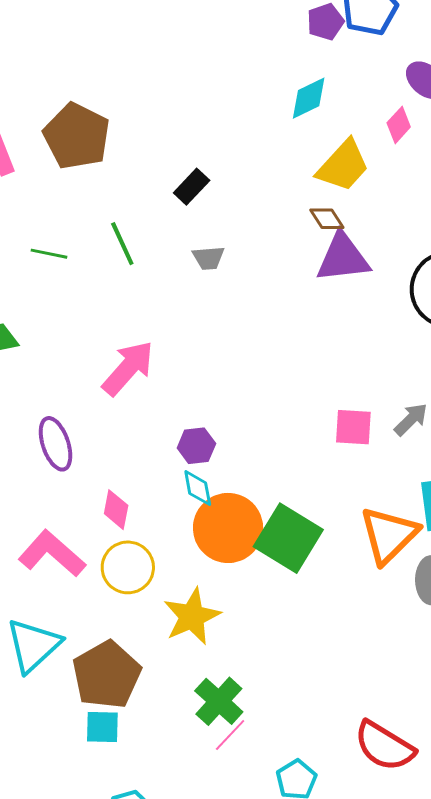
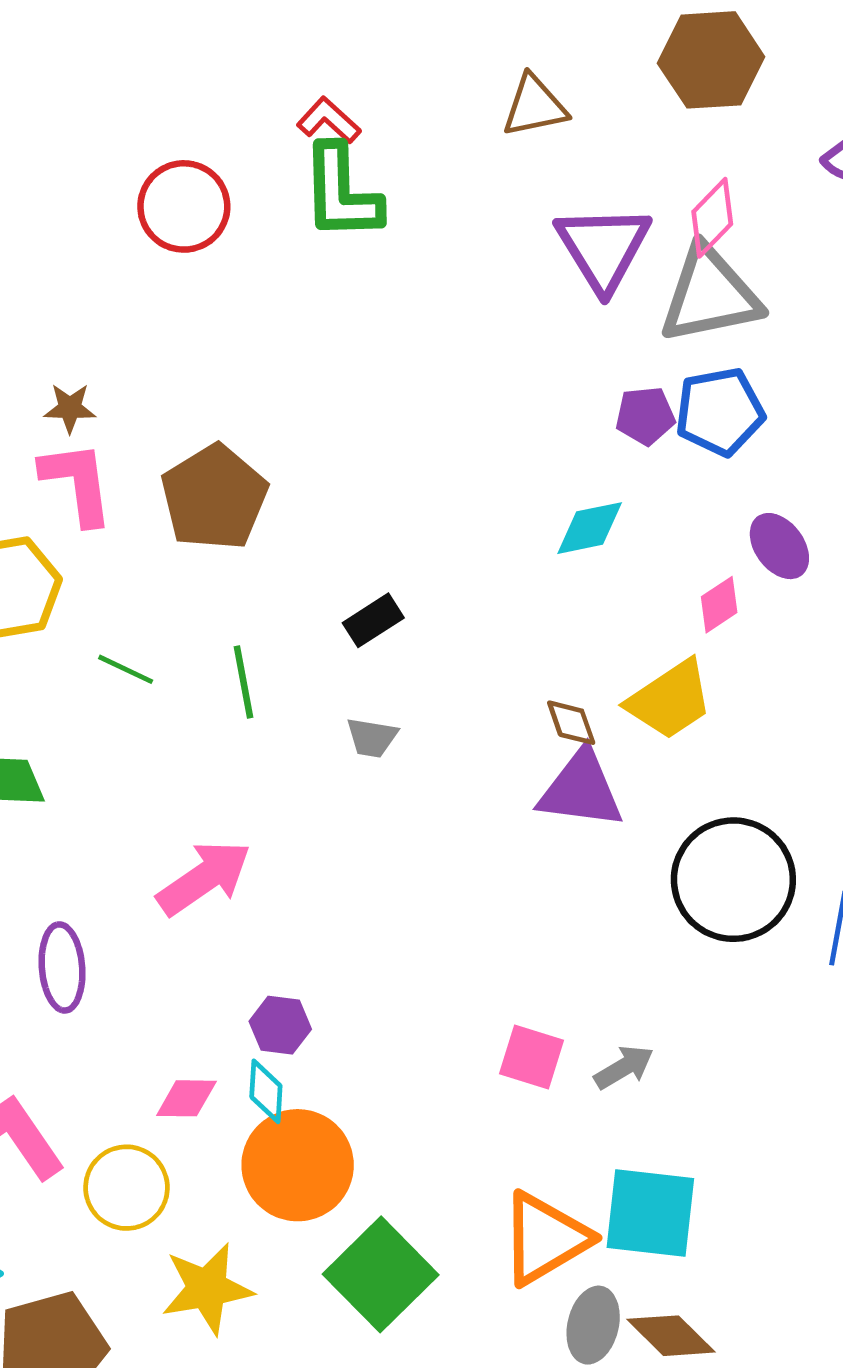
yellow trapezoid: (343, 166) -> (670, 700), moved
pink diamond: (116, 510) -> (186, 1098), moved, turned 66
green square: (288, 538) -> (381, 1274), moved

